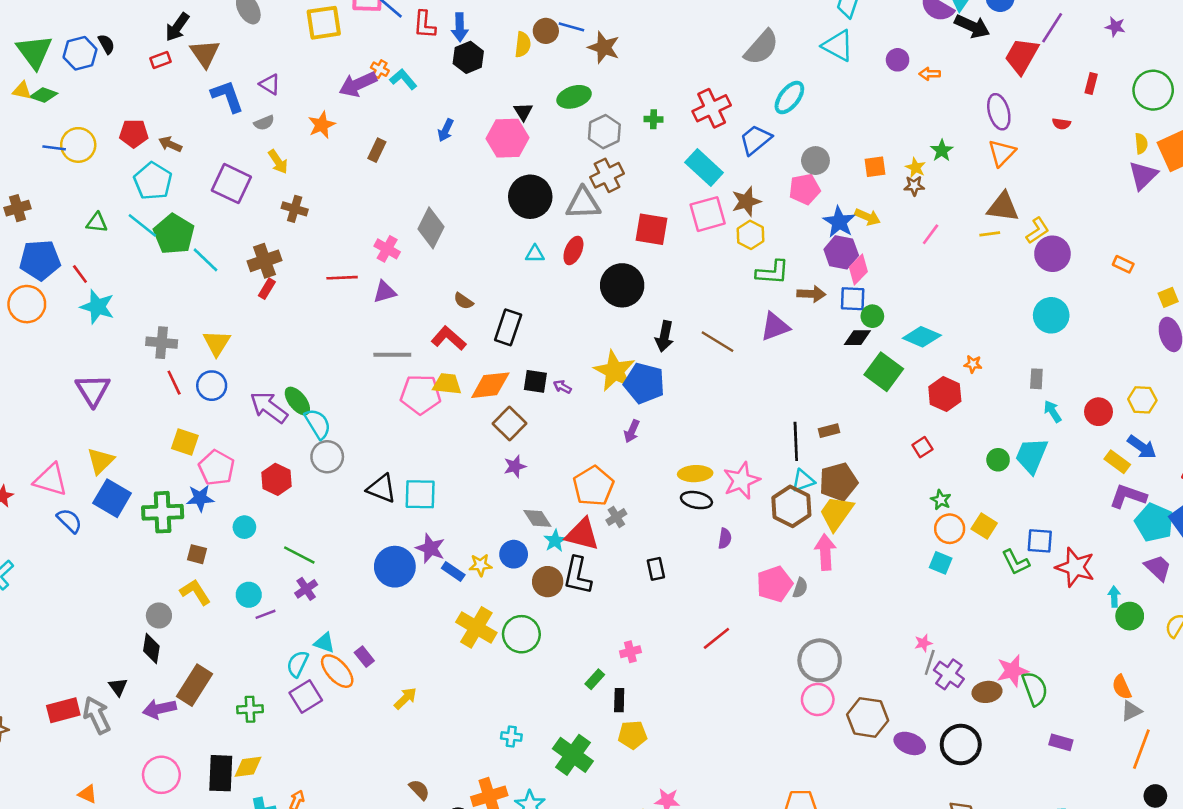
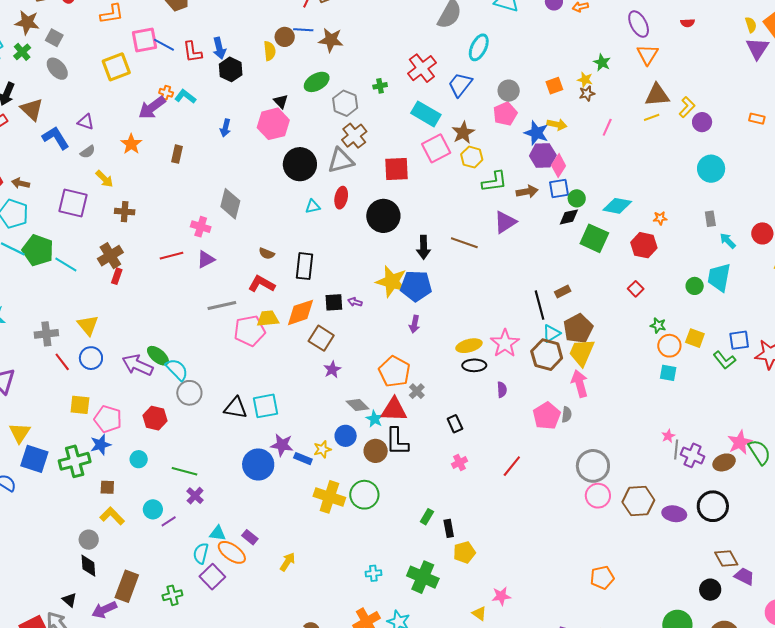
purple circle: (1052, 254) -> (702, 122), size x0.7
pink cross: (630, 652) -> (459, 463), moved

